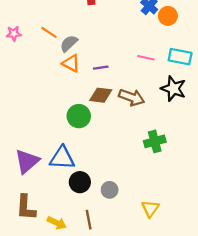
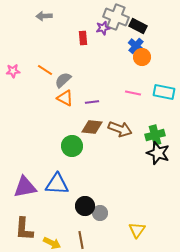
orange circle: (168, 16) -> (142, 57), moved
black star: (173, 89) -> (158, 153), moved
green cross: (155, 141) -> (155, 135), moved
purple triangle: (27, 161) -> (25, 187), turned 30
black circle: (80, 182) -> (85, 206), moved

